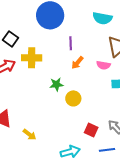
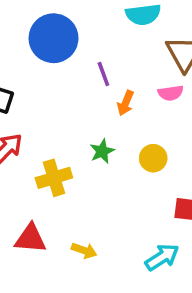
yellow cross: (32, 58) -> (54, 178), moved
yellow circle: (73, 98) -> (153, 158), moved

